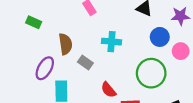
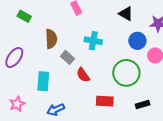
purple ellipse: (45, 68) -> (14, 58), moved
red semicircle: (108, 90) -> (83, 75), moved

